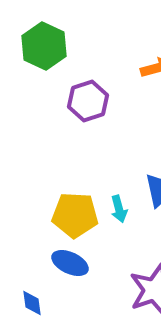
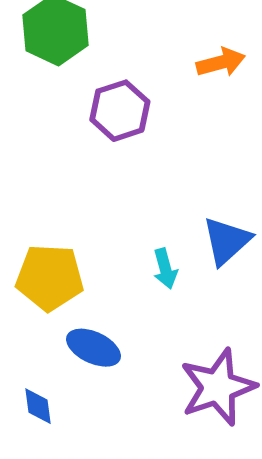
yellow pentagon: (75, 215) -> (50, 277), moved

